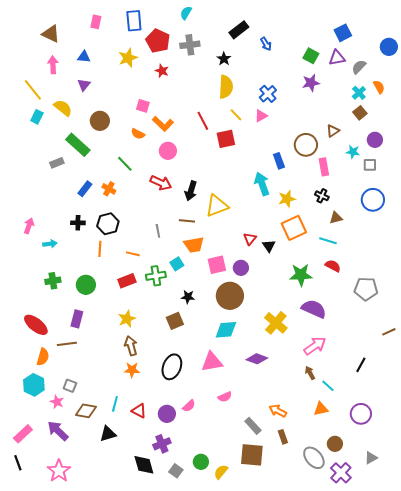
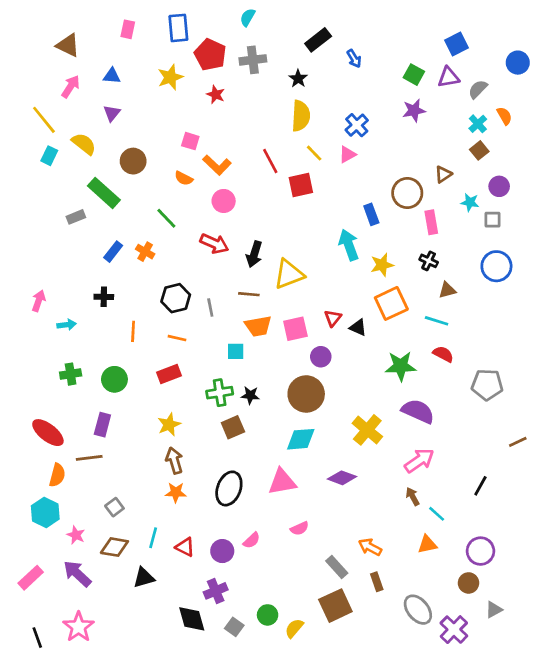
pink arrow: (53, 65) -> (71, 87), turned 36
black hexagon: (108, 224) -> (176, 298), moved
black triangle: (269, 246) -> (358, 327), turned -32
cyan square: (177, 264) -> (236, 351), turned 32
pink square: (217, 265) -> (295, 329), moved
green cross: (156, 276) -> (220, 393), moved
gray square: (70, 386) -> (114, 507), moved, turned 32
brown circle: (335, 444) -> (469, 583), moved
brown square: (252, 455) -> (335, 606), turned -30
black line: (18, 463) -> (37, 638), moved

